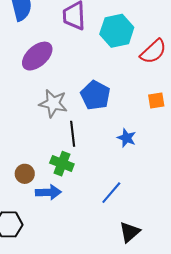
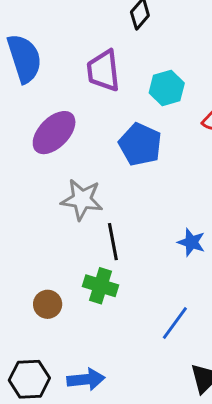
cyan hexagon: (117, 31) -> (167, 88), size x0.7
blue pentagon: (95, 95) -> (140, 144), moved
blue arrow: (48, 192) -> (86, 379), moved

